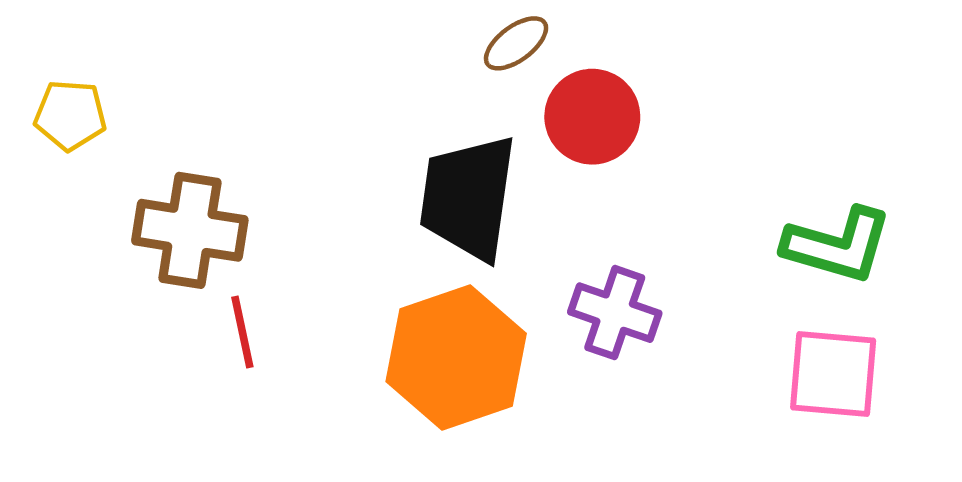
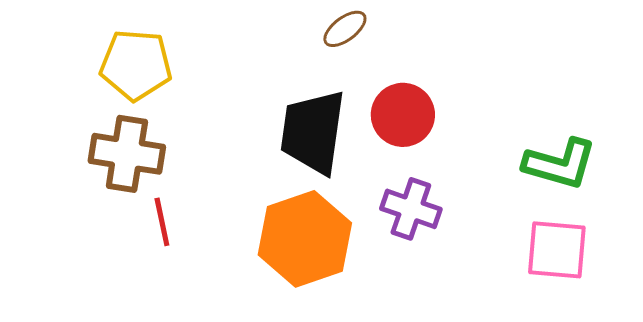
yellow pentagon: (70, 115) -> (136, 65), moved, size x1.5
red circle: (592, 117) -> (403, 115), moved

